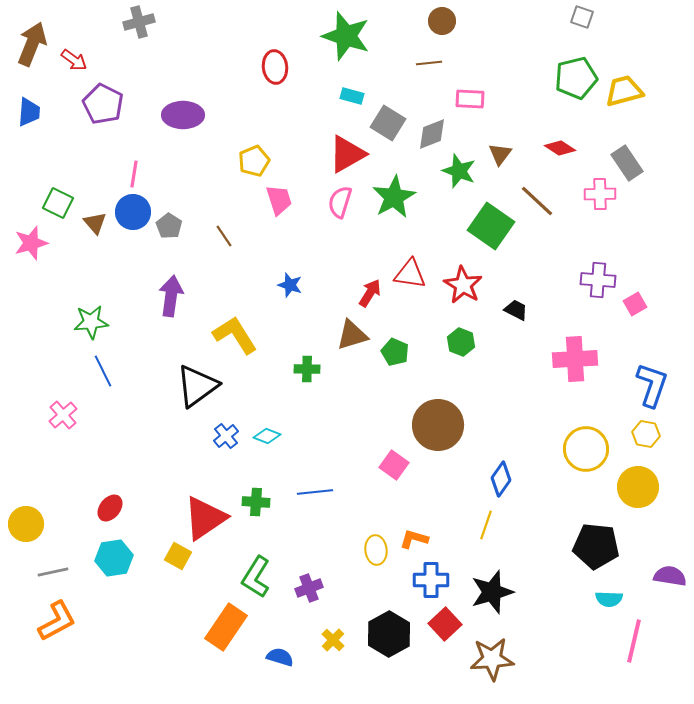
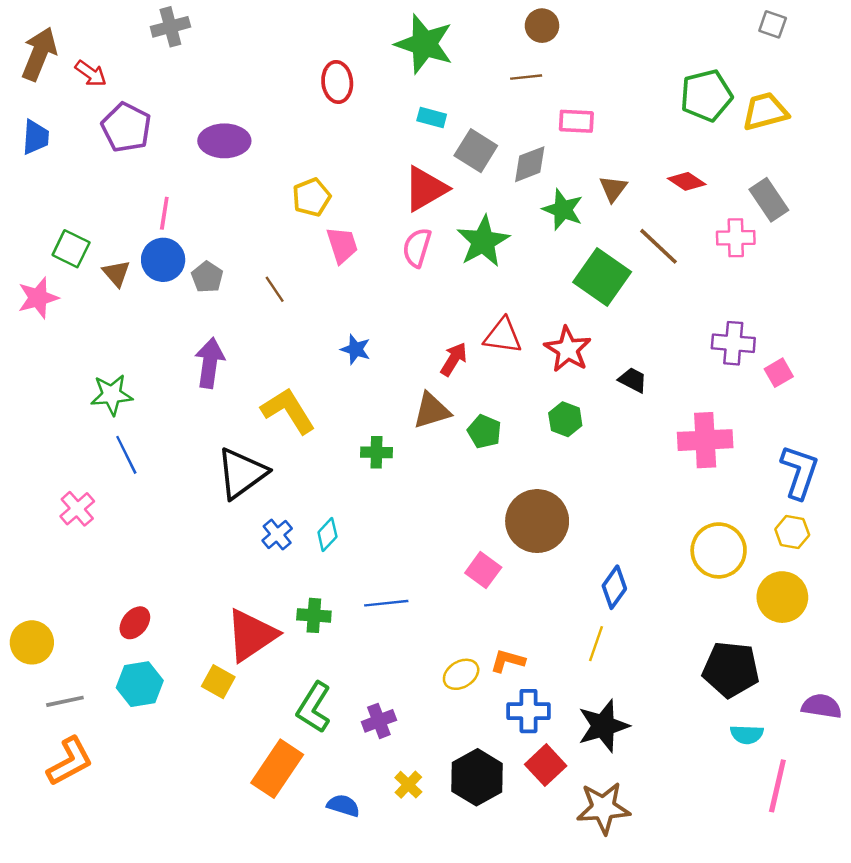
gray square: (582, 17) -> (773, 24), moved
cyan diamond: (267, 436) -> (327, 535), turned -68
yellow ellipse: (376, 550) -> (461, 674), turned 64

